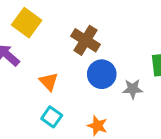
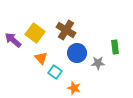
yellow square: (27, 23) -> (35, 33), moved
cyan square: (52, 117) -> (55, 72), moved

